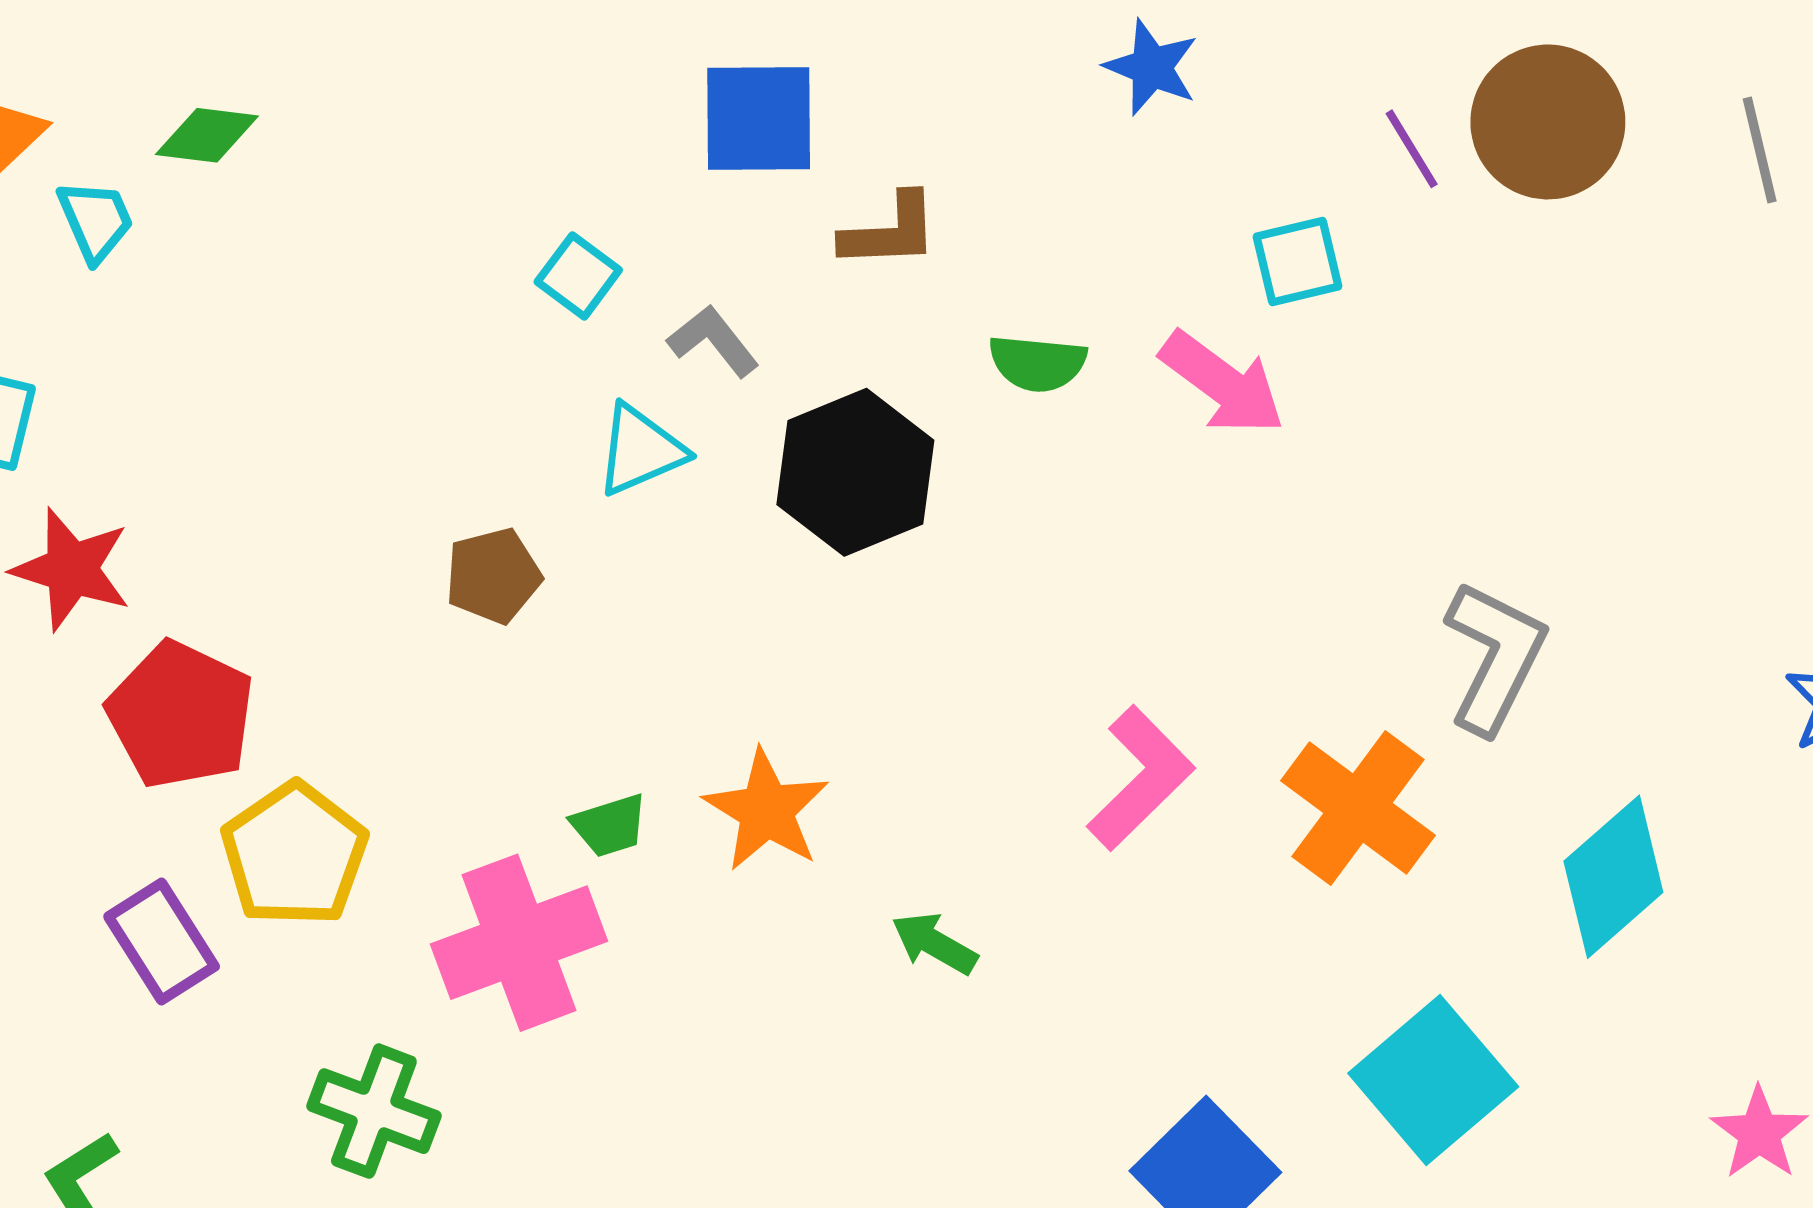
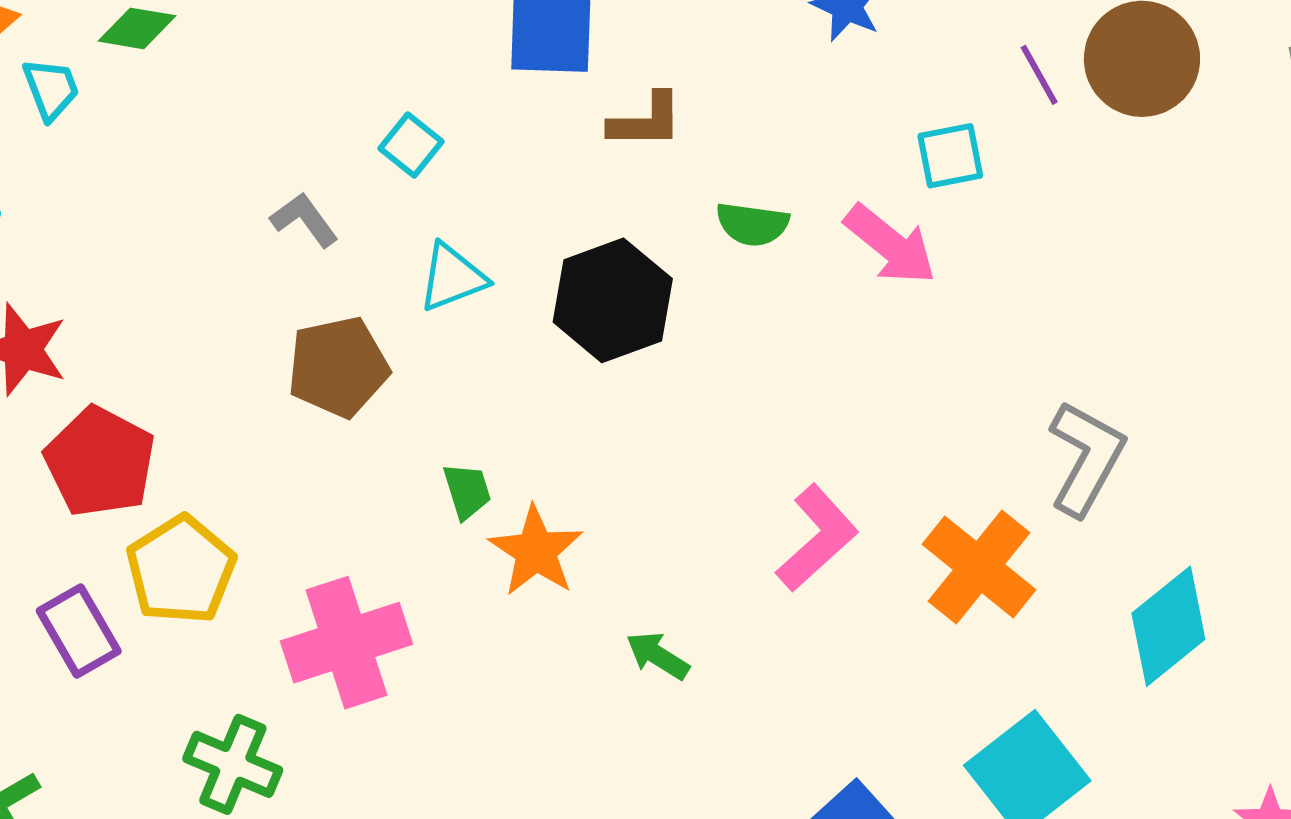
gray L-shape: (713, 341) -> (304, 220), moved
brown pentagon: (493, 576) -> (338, 367), size x1.4
green trapezoid: (610, 825) -> (467, 491), moved, turned -92

